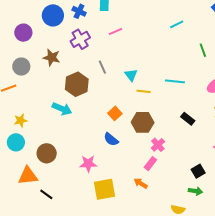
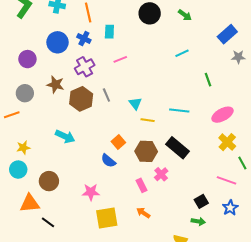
brown hexagon: (77, 84) -> (81, 99), moved
black rectangle: (188, 119) -> (178, 148), moved, size x1.6
blue semicircle: (111, 139) -> (108, 161), moved
pink rectangle: (150, 164) -> (142, 185), moved, turned -64

